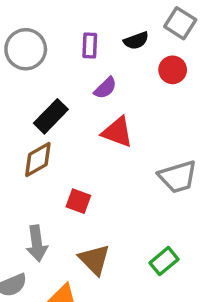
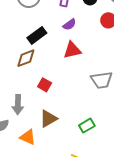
red triangle: (117, 132) -> (72, 50), turned -42
brown triangle: (94, 260) -> (48, 119), turned 36

